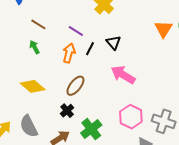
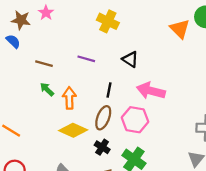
black line: (90, 49) -> (109, 90), moved
orange arrow: (69, 53) -> (69, 98), moved
yellow diamond: (33, 86) -> (73, 130), moved
pink hexagon: (131, 117) -> (135, 120), moved

